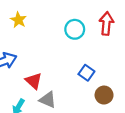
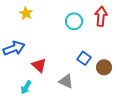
brown circle: (104, 95) -> (104, 67), moved
gray triangle: (48, 100) -> (66, 81), moved

